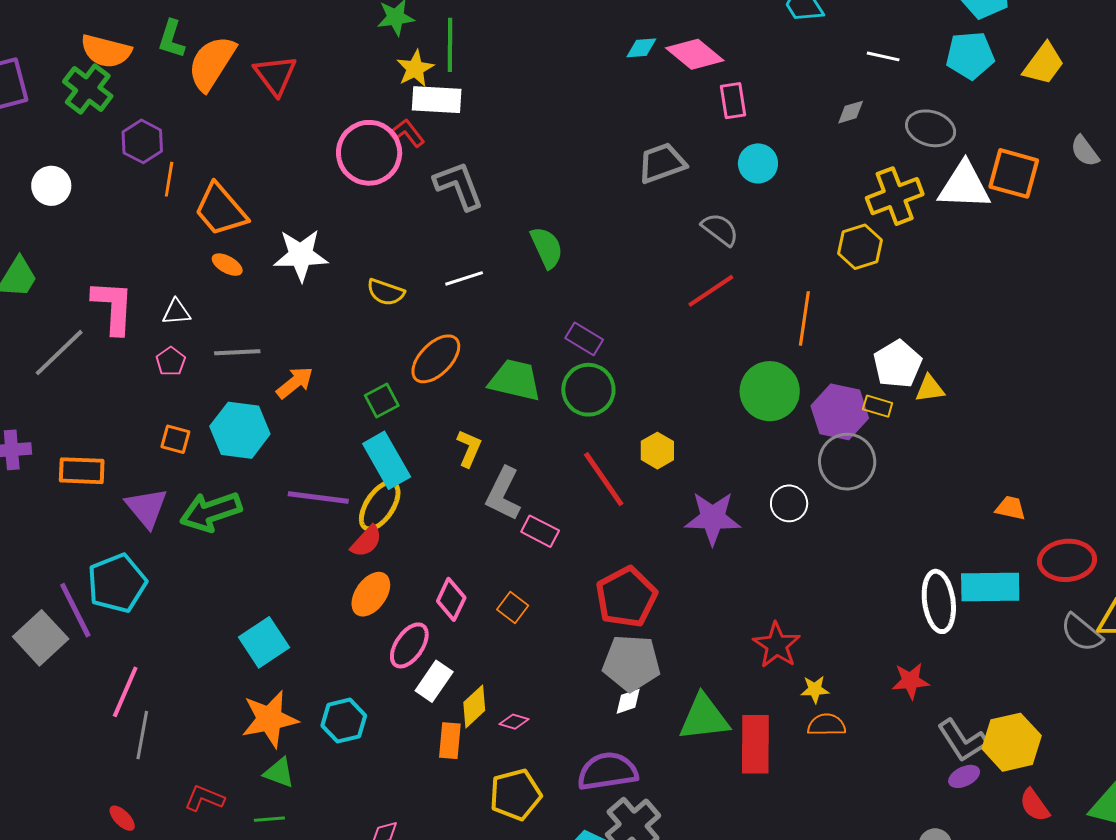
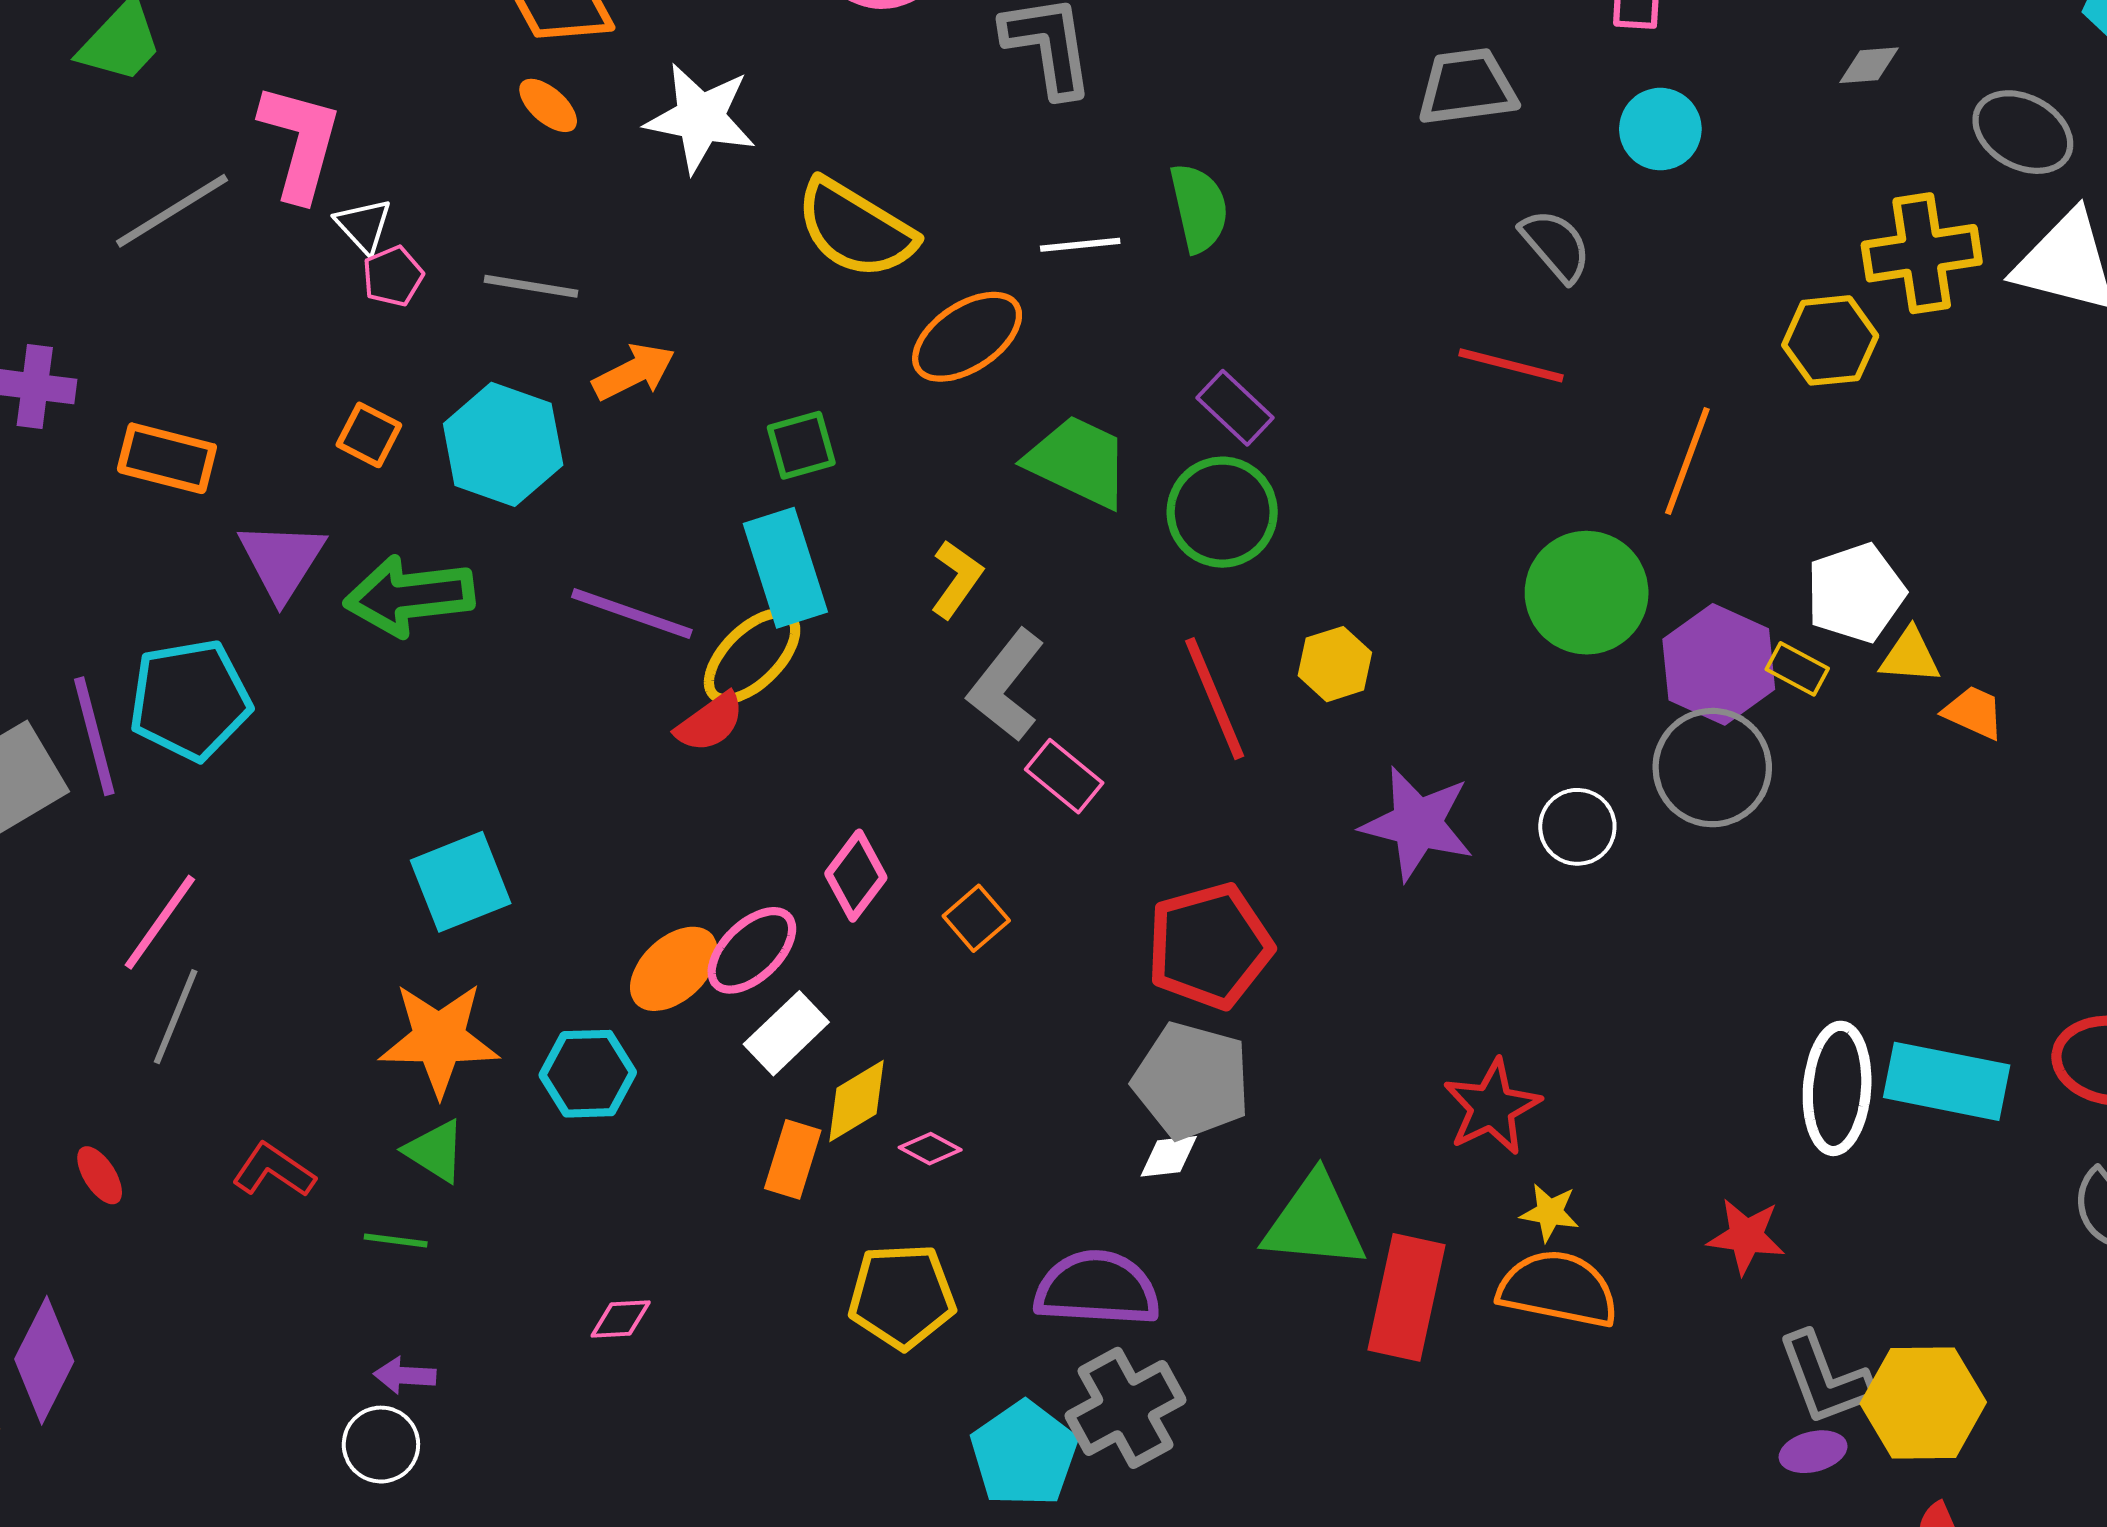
white line: (464, 278) -> (1080, 245), moved
red line: (711, 291) -> (1511, 365), turned 36
yellow semicircle: (386, 292) -> (855, 229), size x1.6
white triangle: (176, 312) -> (364, 225), moved, turned 40
orange ellipse: (436, 359) -> (967, 337), moved
orange trapezoid: (1010, 508) -> (1974, 712), moved
orange ellipse: (371, 594) -> (674, 969), moved
orange semicircle: (827, 725) -> (1558, 1289), size x1.5

